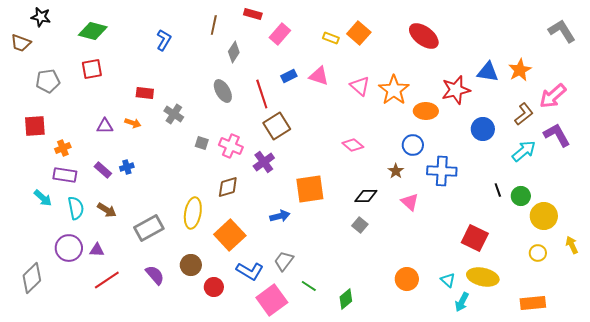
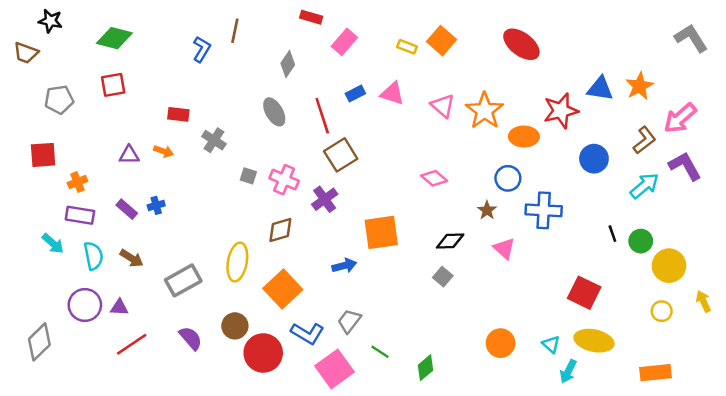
brown line: (214, 25) -> (235, 31), moved
red circle: (214, 287) -> (263, 353), size x1.6

